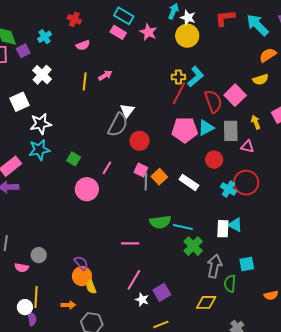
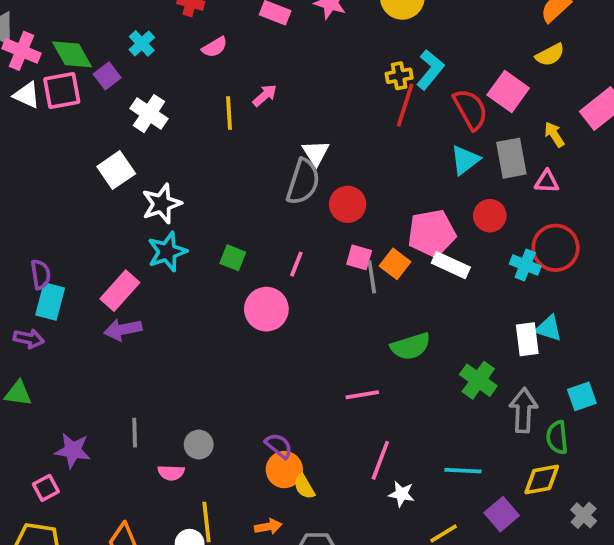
pink pentagon: (185, 130) -> (432, 233), moved
cyan line: (183, 227) -> (463, 471), moved
purple square: (162, 292) -> (502, 514), moved
yellow diamond: (206, 302) -> (542, 479), moved

